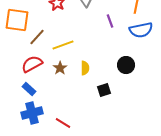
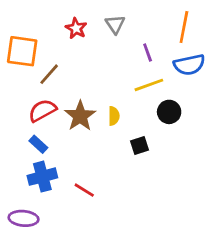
yellow line: (63, 45) -> (149, 85), moved
brown star: (60, 68) -> (80, 116), size x1.6

